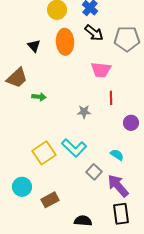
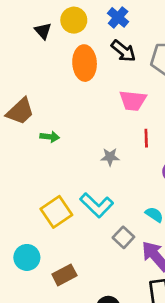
black triangle: (34, 46) -> (43, 31), moved

